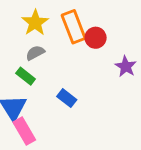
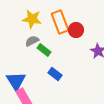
yellow star: (35, 23) -> (32, 19), turned -30
green rectangle: (26, 76) -> (44, 50), moved

